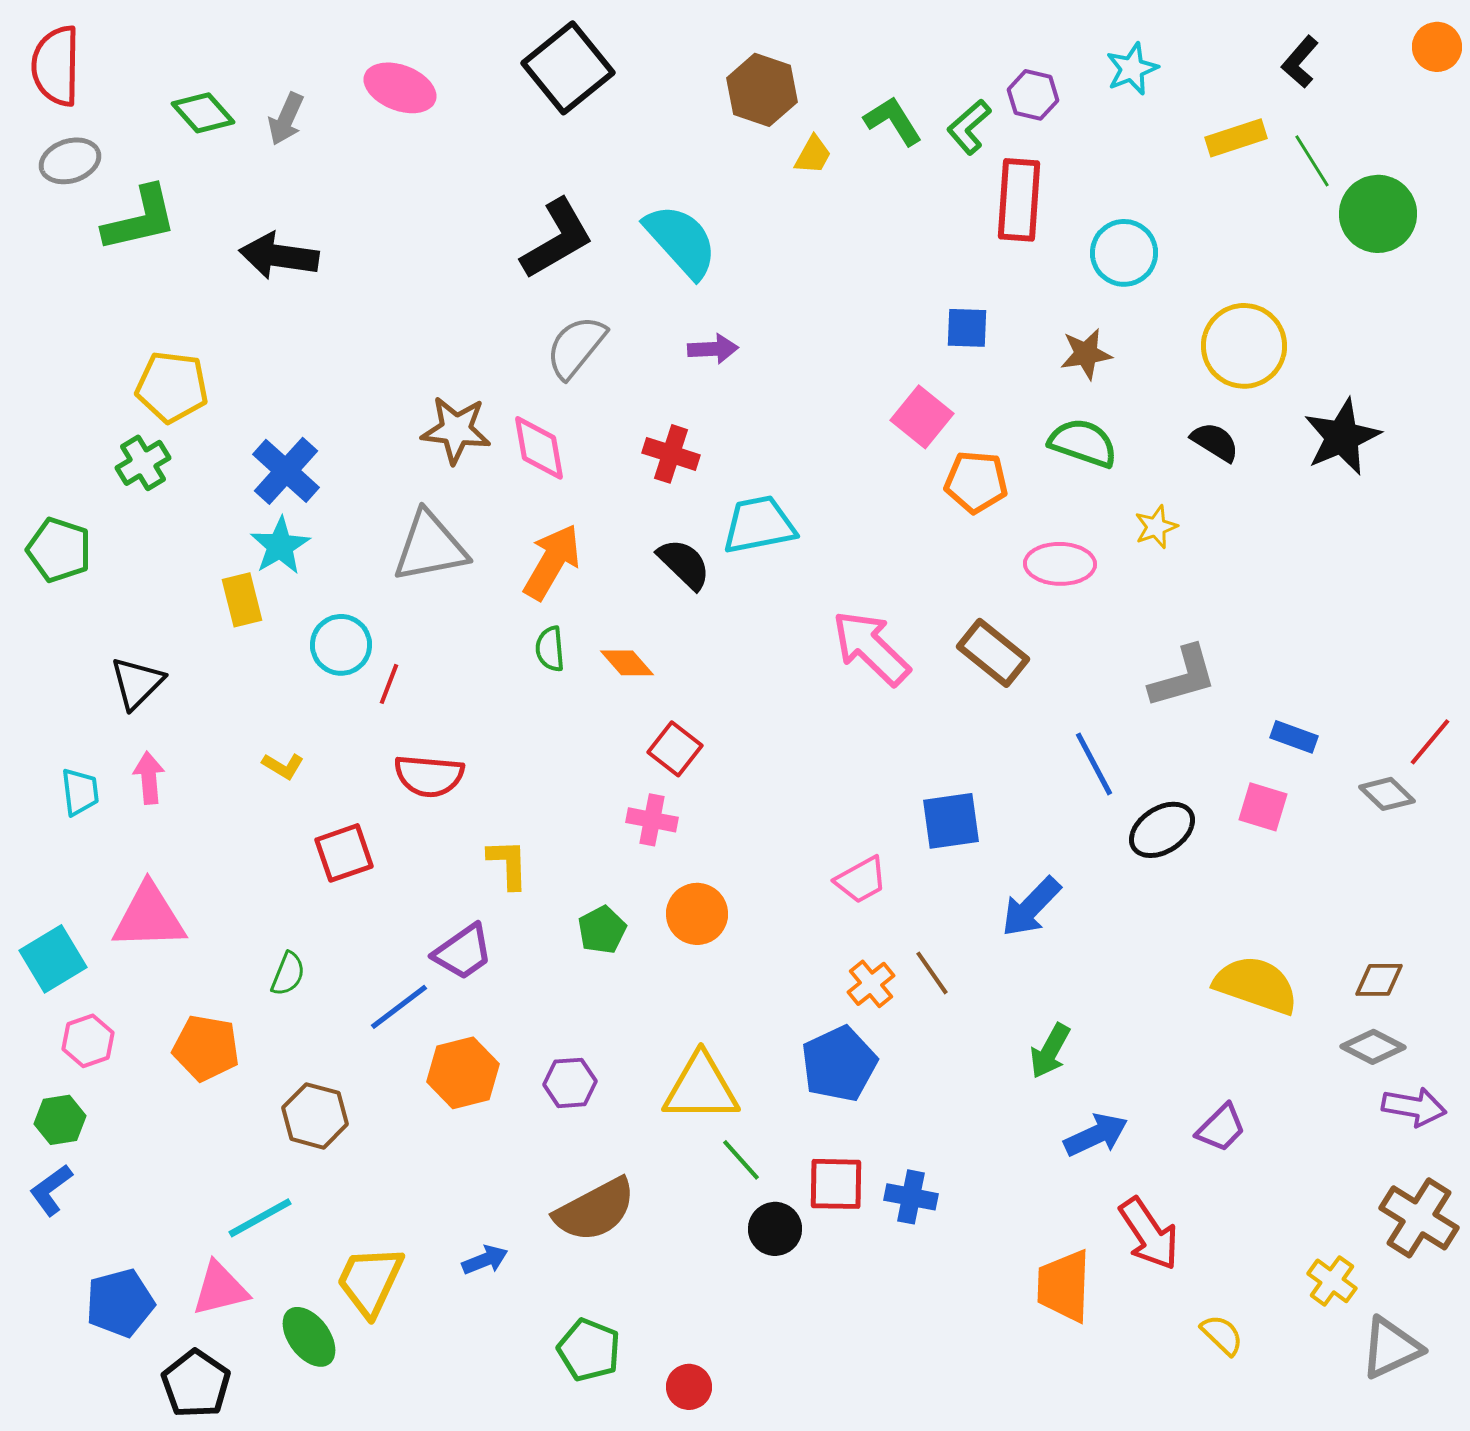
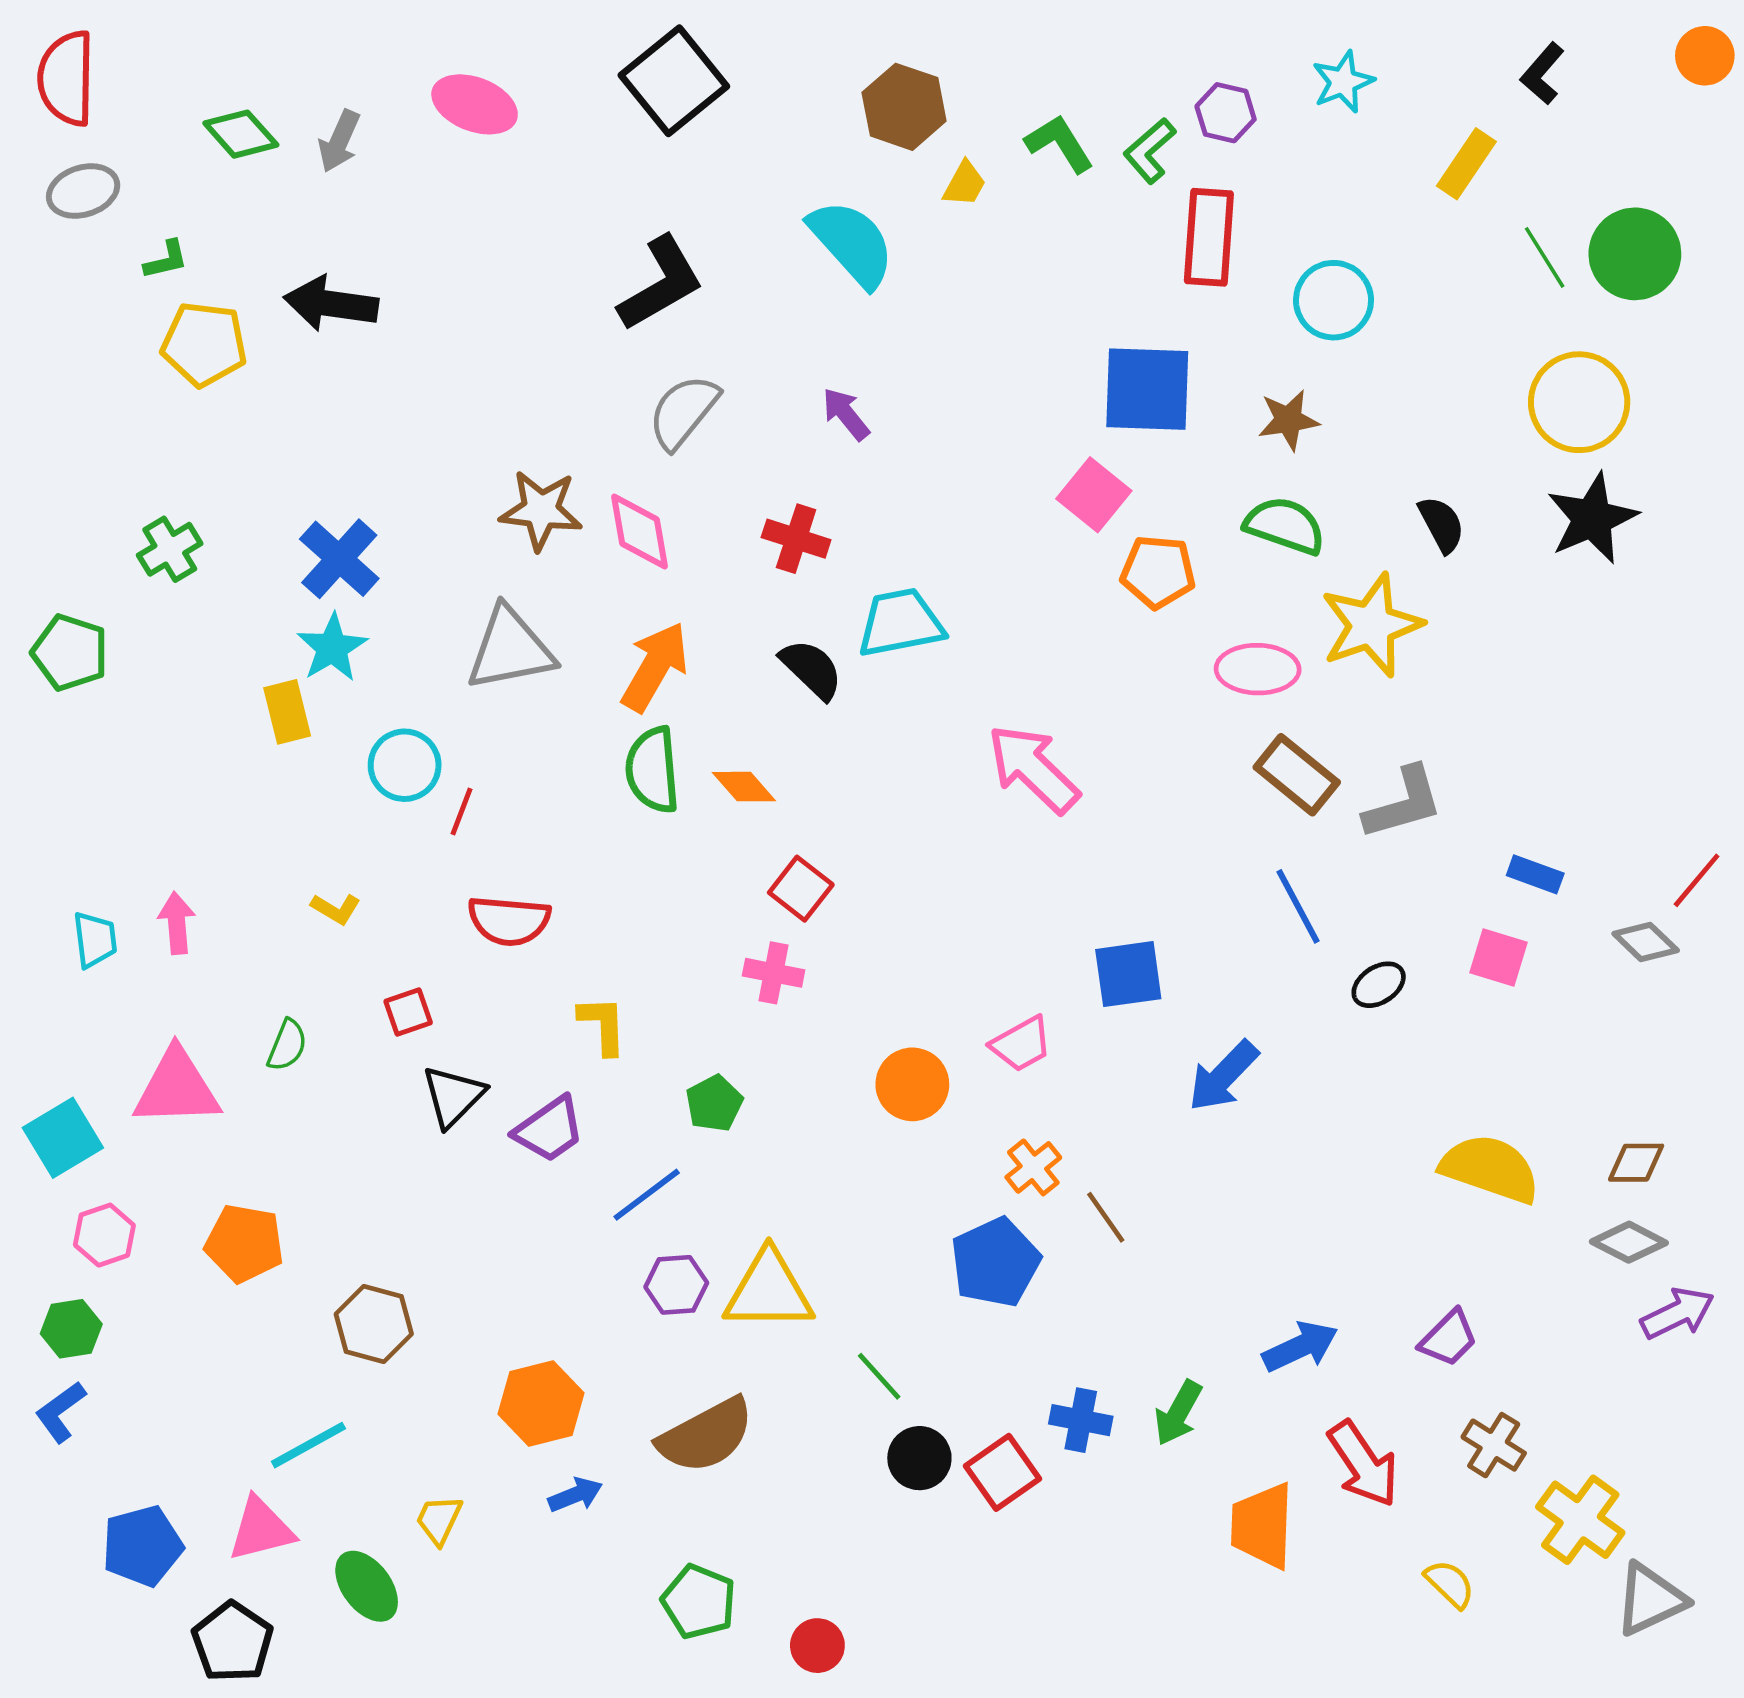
yellow rectangle: (1236, 138) -> (1466, 164), turned -38
green line: (1312, 161) -> (1545, 257), moved
green L-shape: (140, 219) -> (166, 260), size x0.5
cyan semicircle: (681, 241) -> (852, 243), moved
blue square: (967, 328) -> (1147, 389), size x1.8
yellow circle: (1244, 346) -> (1579, 402), moved
purple arrow: (713, 349) -> (846, 414), turned -126
yellow pentagon: (172, 387) -> (204, 344), moved
black semicircle: (1215, 442) -> (1441, 524), turned 30
yellow star: (1156, 527) -> (1371, 625), size x2.0
green semicircle: (550, 649) -> (653, 770), size x1.6
brown rectangle: (993, 653) -> (1297, 775), moved
black triangle: (137, 683) -> (453, 1096), moved
black ellipse: (1162, 830) -> (1379, 985), size x0.7
red square: (344, 853) -> (408, 1012), size x0.7
orange circle: (697, 914) -> (912, 1084), moved
brown line: (932, 973) -> (1106, 1217), moved
green semicircle: (288, 974) -> (287, 1045), moved
blue line: (399, 1007) -> (647, 1195), moved
green arrow: (1050, 1051) -> (1178, 1413), moved
orange hexagon: (463, 1073) -> (541, 1404), moved
yellow triangle: (701, 1088) -> (769, 1291), moved
purple arrow: (1414, 1107) -> (1678, 1313), turned -36
red square: (836, 1184) -> (1003, 1472), moved, turned -36
brown cross: (1419, 1218) -> (1494, 1445), moved, size x0.7
yellow trapezoid: (370, 1281) -> (439, 1520), size x0.6
yellow cross: (1332, 1281) -> (1580, 1520), size x1.5

